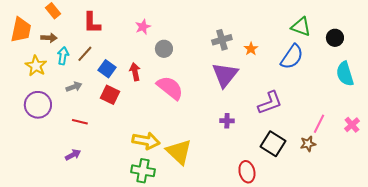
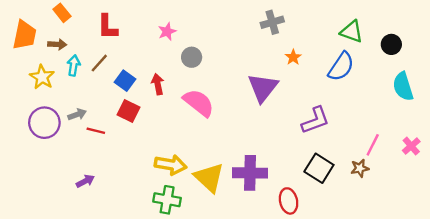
gray cross: (222, 40) -> (272, 22), moved
gray arrow: (74, 87) -> (77, 114), moved
purple cross: (227, 121) -> (250, 173), moved, size x2.0
red line: (80, 122) -> (96, 131), moved

